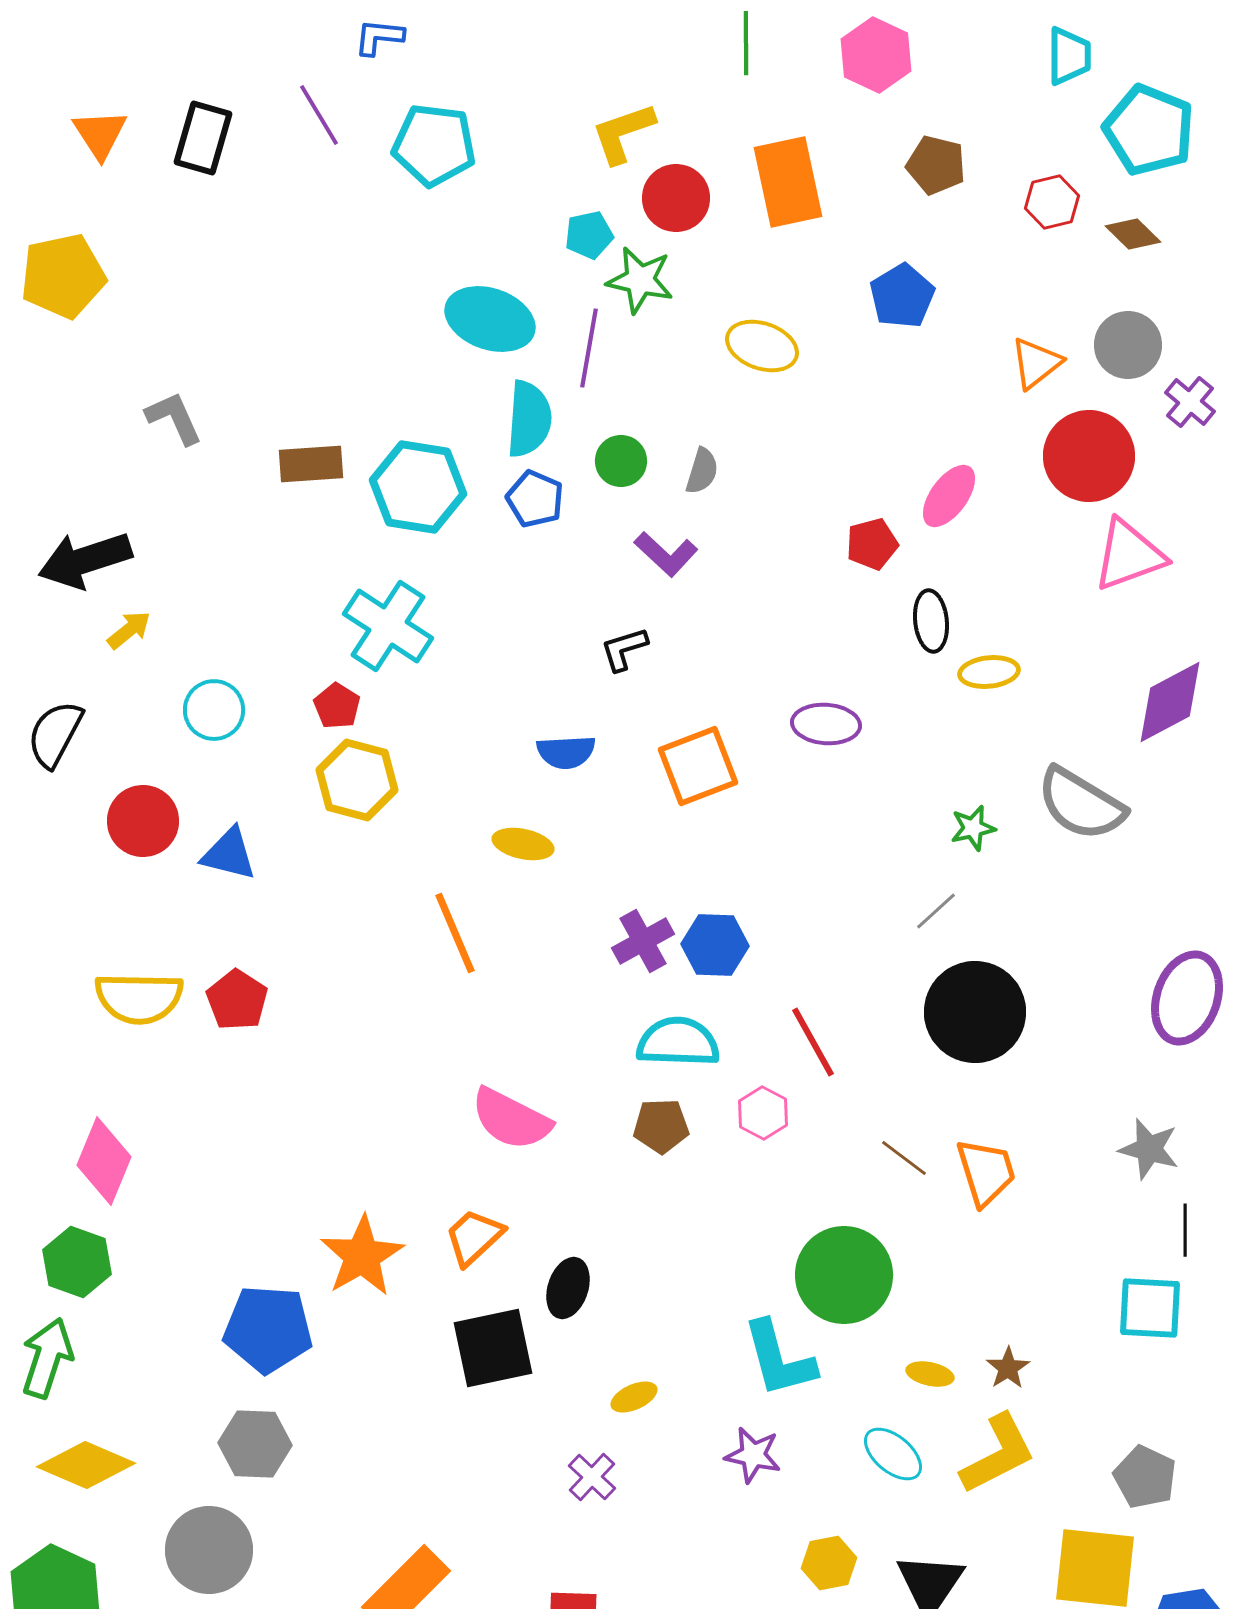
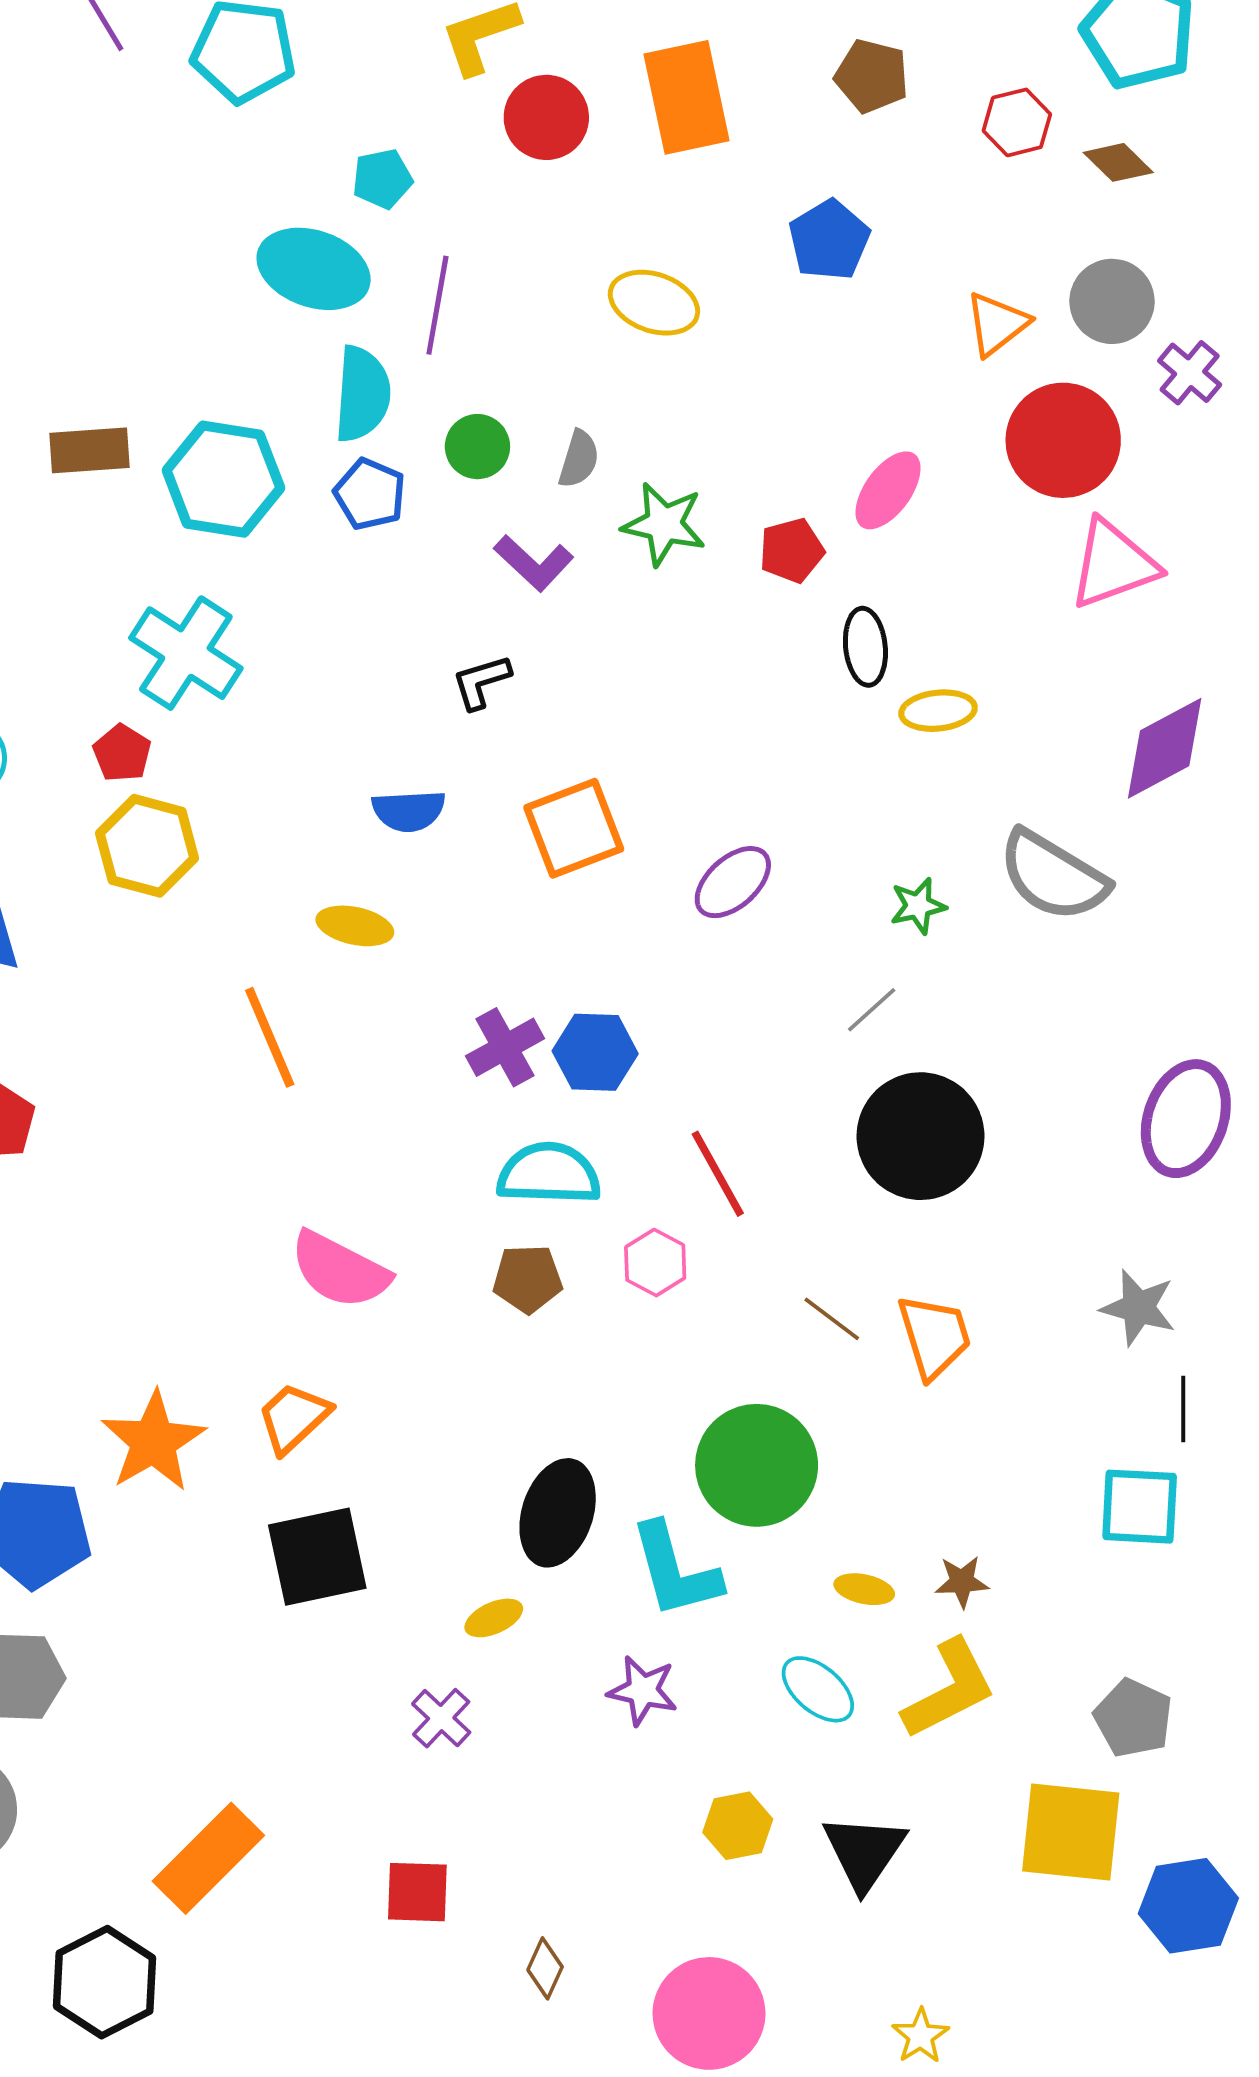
cyan pentagon: (589, 235) -> (382, 179), moved
green star: (640, 280) -> (664, 524), moved
purple ellipse: (826, 724) -> (733, 882), moved, turned -46
black ellipse: (568, 1288) -> (558, 1513), moved, size x1.4
brown star: (1008, 1368) -> (962, 1582), turned 30

